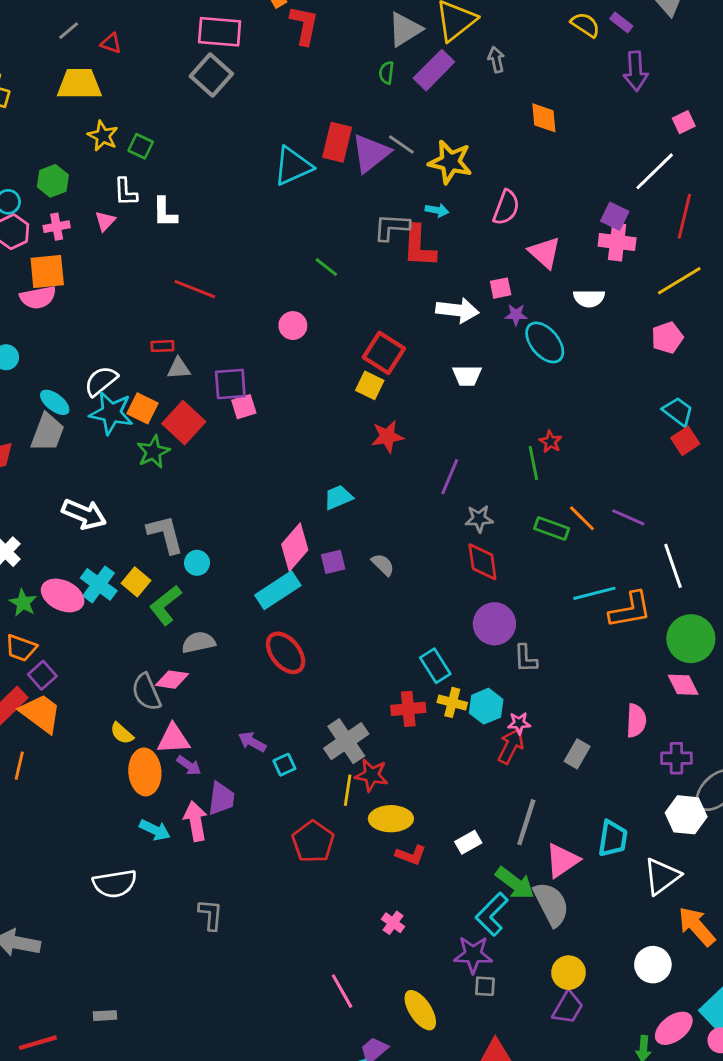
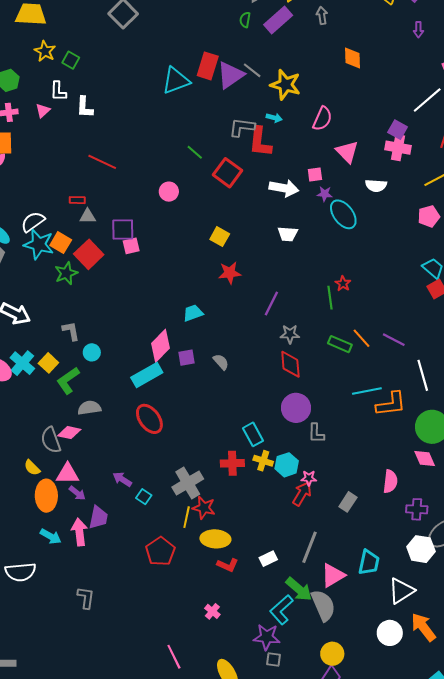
purple arrow: (636, 71) -> (418, 30), size x0.6
red square: (384, 353) -> (227, 173), moved
gray L-shape: (165, 534) -> (71, 331), size x0.7
cyan square: (284, 765) -> (144, 497), turned -35
white circle: (653, 965) -> (390, 633), moved

